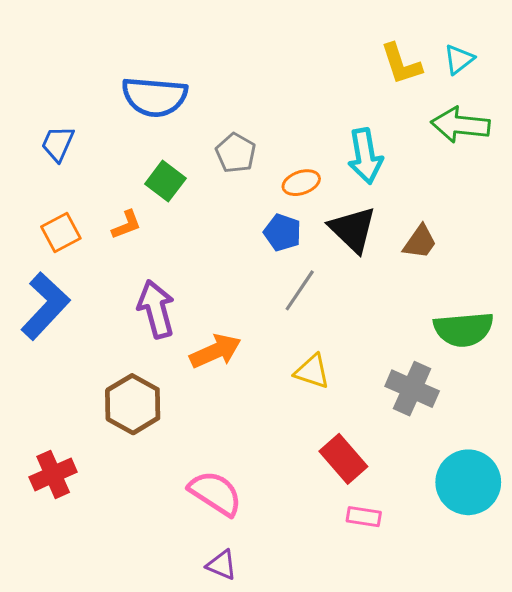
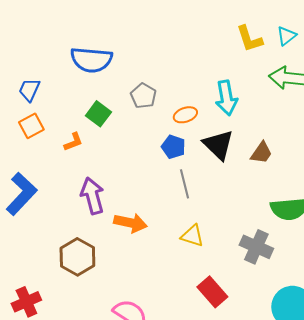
orange square: (61, 233) -> (31, 126), moved
gray line: (300, 290) -> (184, 184), turned -48
orange arrow: (215, 351) -> (130, 223), turned 36

